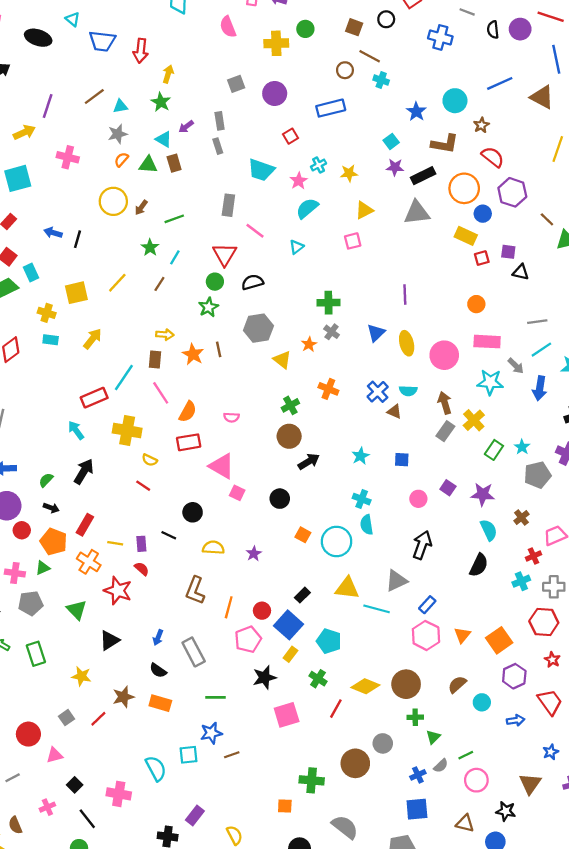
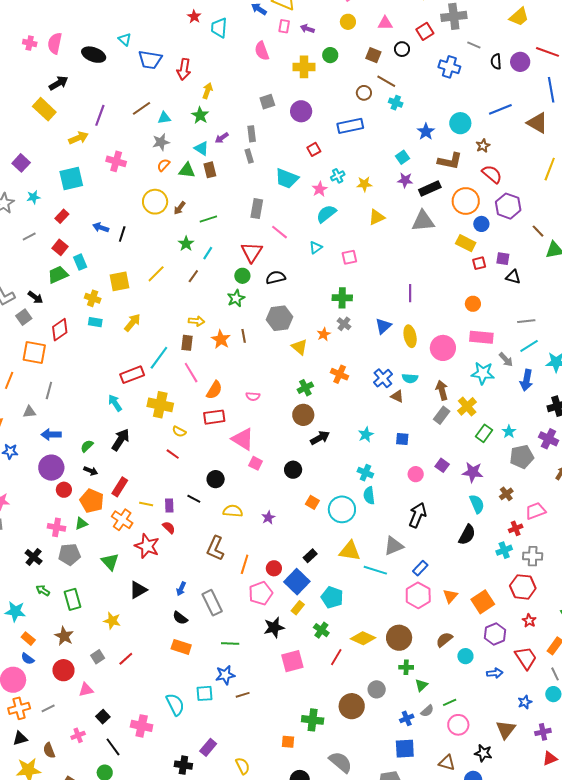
pink square: (353, 241) -> (349, 257), moved
brown star: (123, 697) -> (64, 636), moved, turned -30

